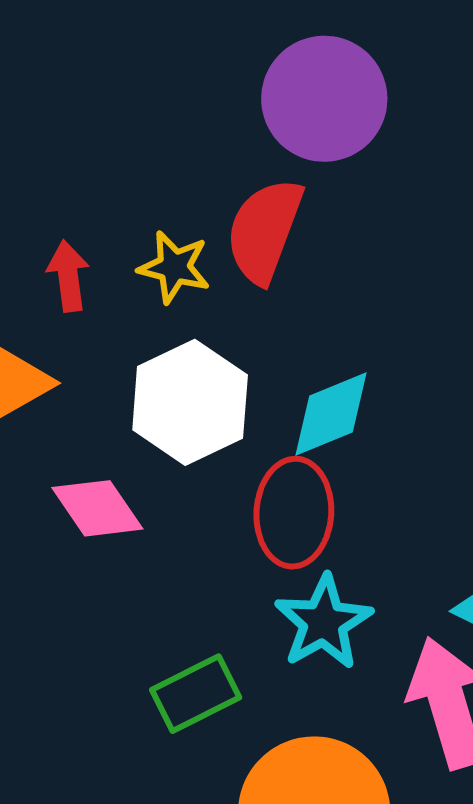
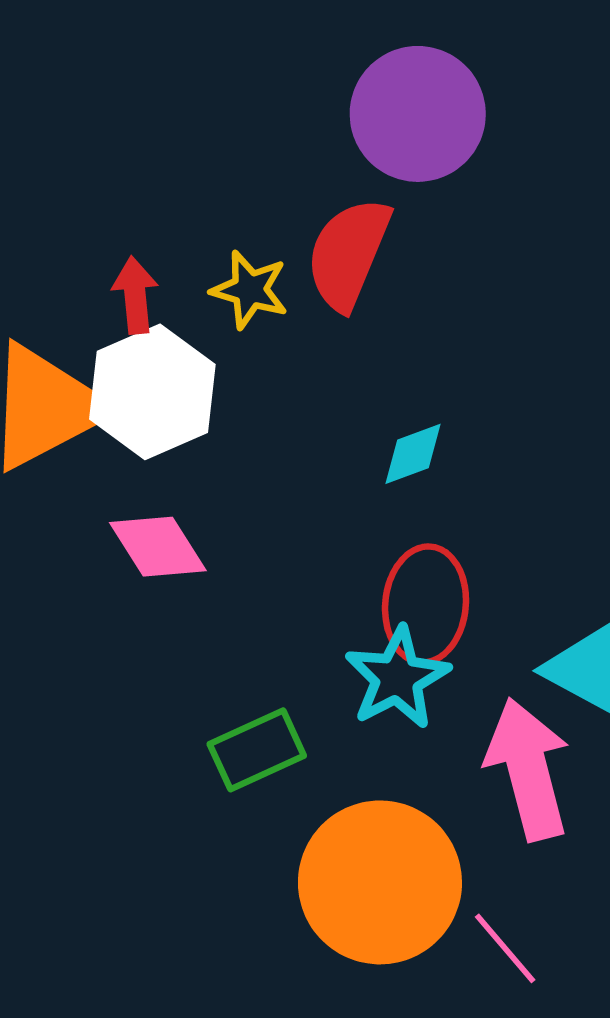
white hexagon: (190, 402) -> (152, 392), moved
cyan diamond: (331, 414) -> (413, 454), size x0.7
red ellipse: (294, 513) -> (426, 604), moved

